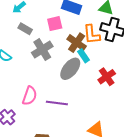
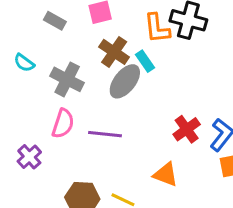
brown cross: (77, 43) -> (114, 52), moved
gray cross: (42, 50) -> (67, 79), moved, turned -30
red cross: (107, 77) -> (187, 129), moved

